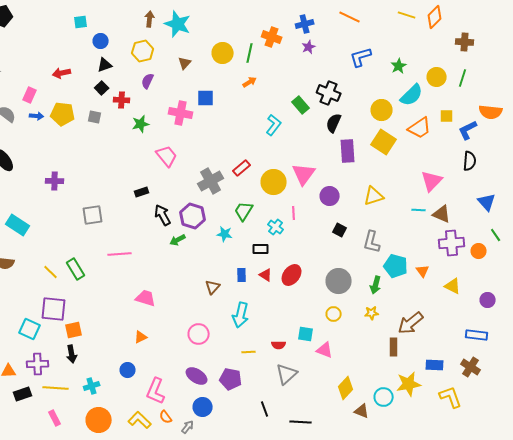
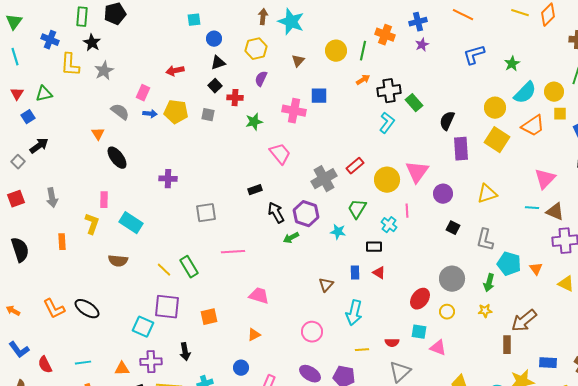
yellow circle: (437, 77) -> (554, 92), moved
black cross: (329, 93) -> (389, 91), moved, turned -30
red ellipse: (292, 275) -> (420, 299), moved
orange square: (74, 330) -> (209, 317), moved

